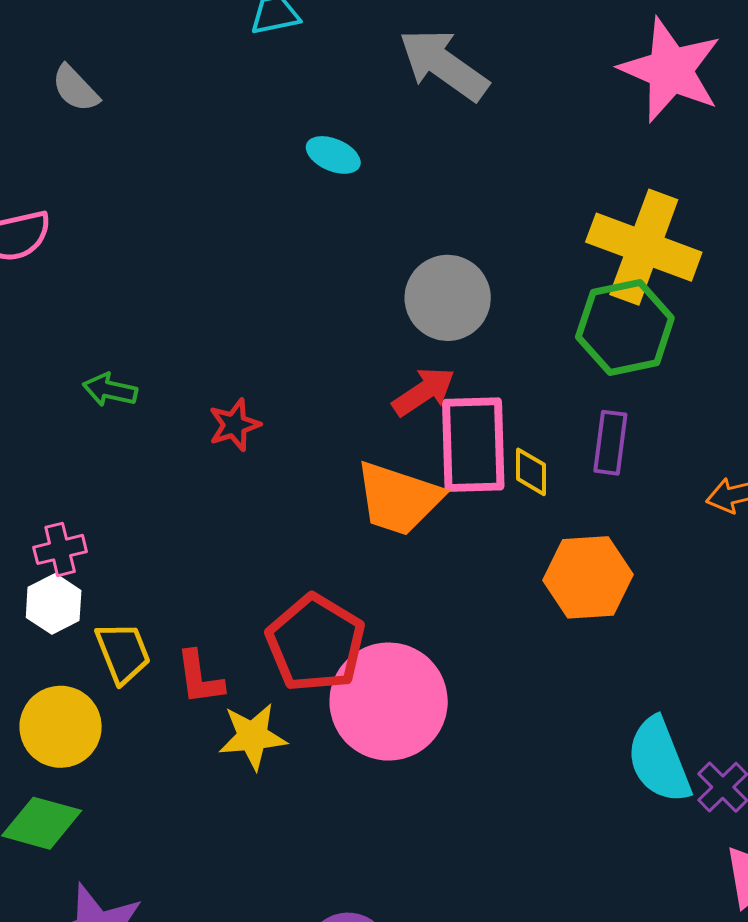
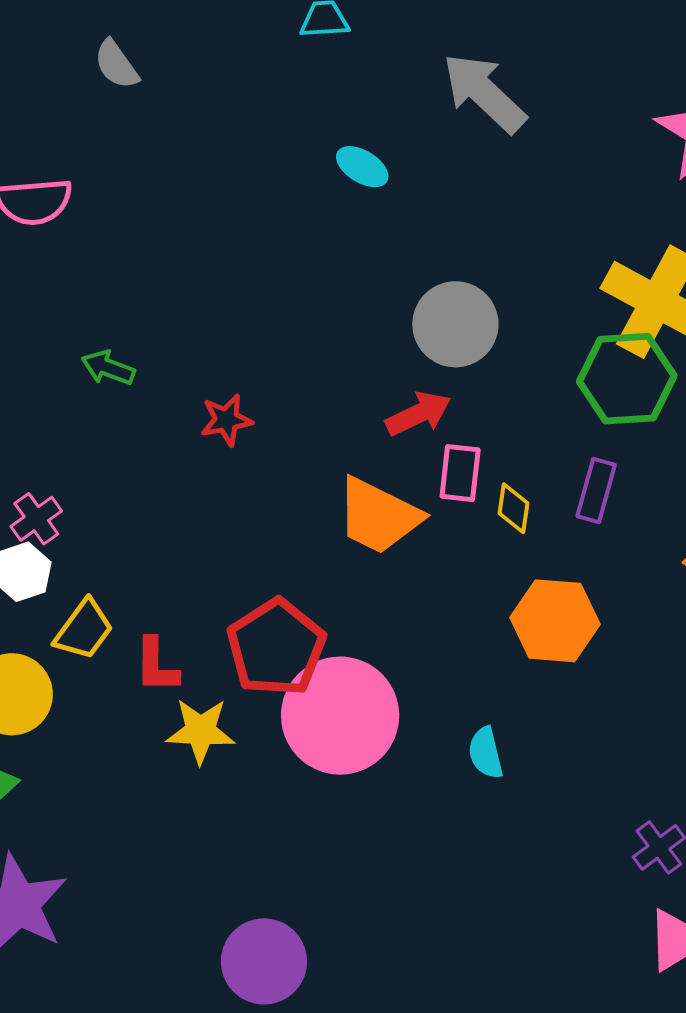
pink rectangle: (473, 445) -> (460, 473), size x0.6
pink cross: (60, 549) -> (36, 519), turned -30
yellow trapezoid: (123, 653) -> (84, 630), turned 50
cyan semicircle: (659, 760) -> (486, 753), moved, size x0.6

